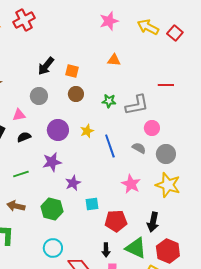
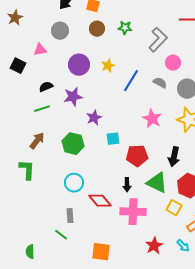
green star: (109, 101) -> (125, 28), moved
gray L-shape: (137, 105) -> (158, 40), turned -35
black semicircle: (24, 137) -> (46, 87), moved
blue line: (110, 146) -> (131, 81), turned 50
brown arrow: (16, 206) -> (37, 141), turned 114

